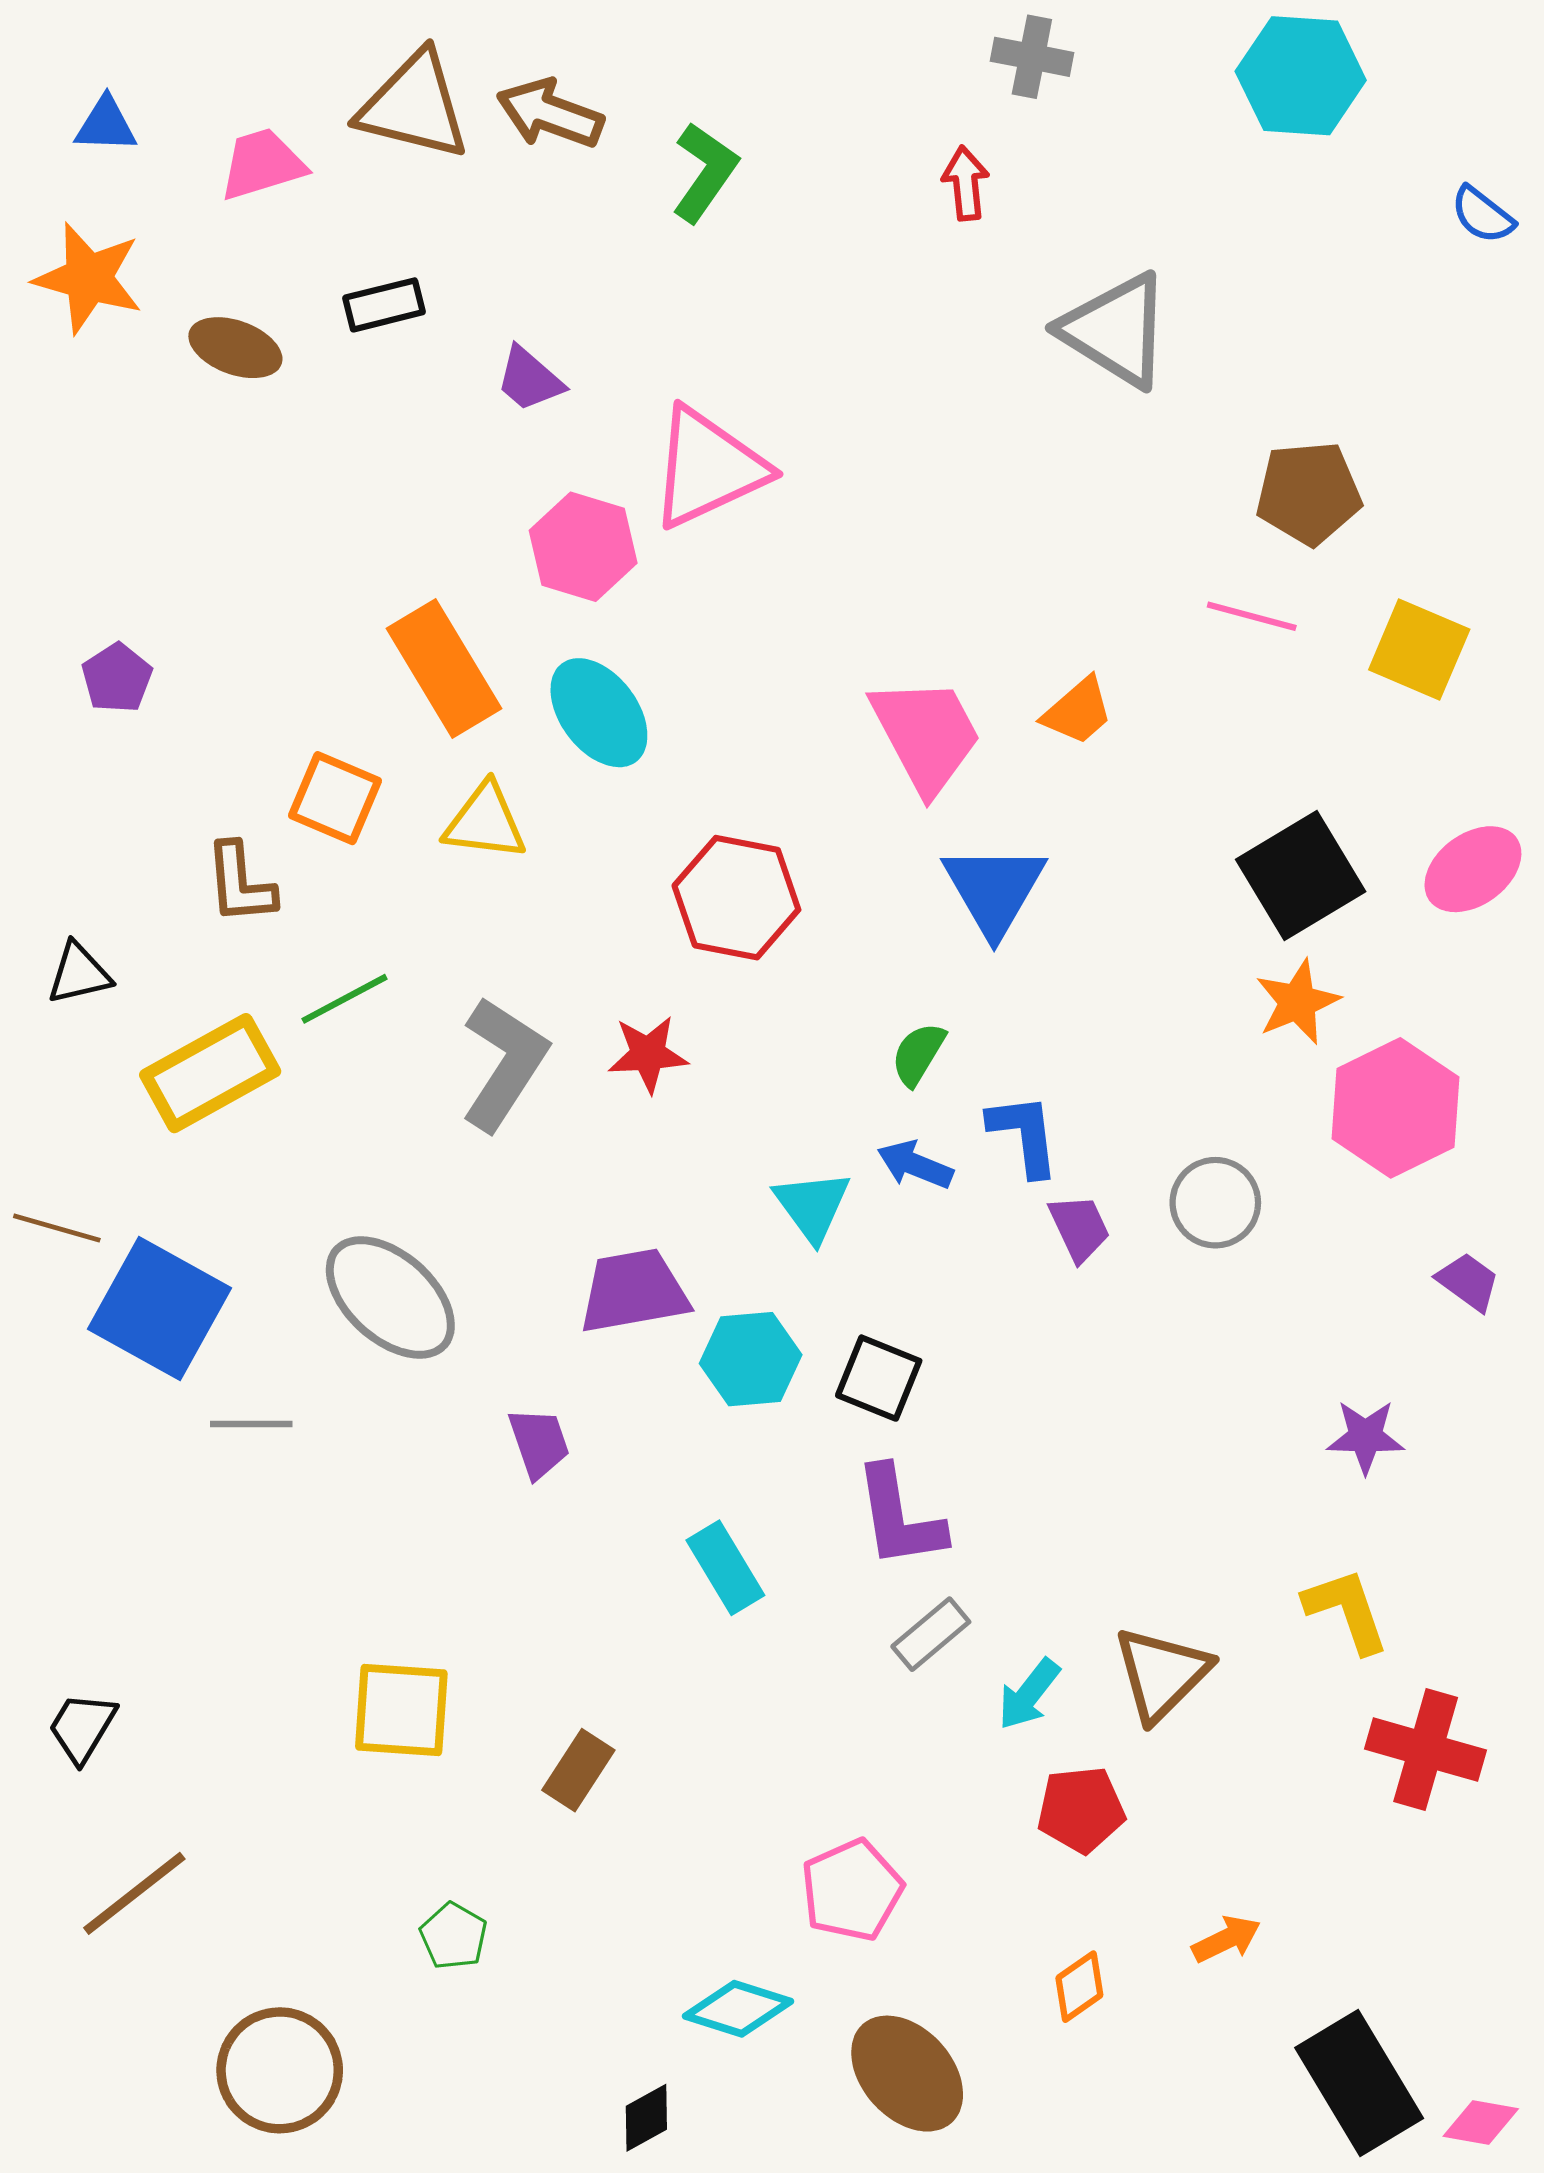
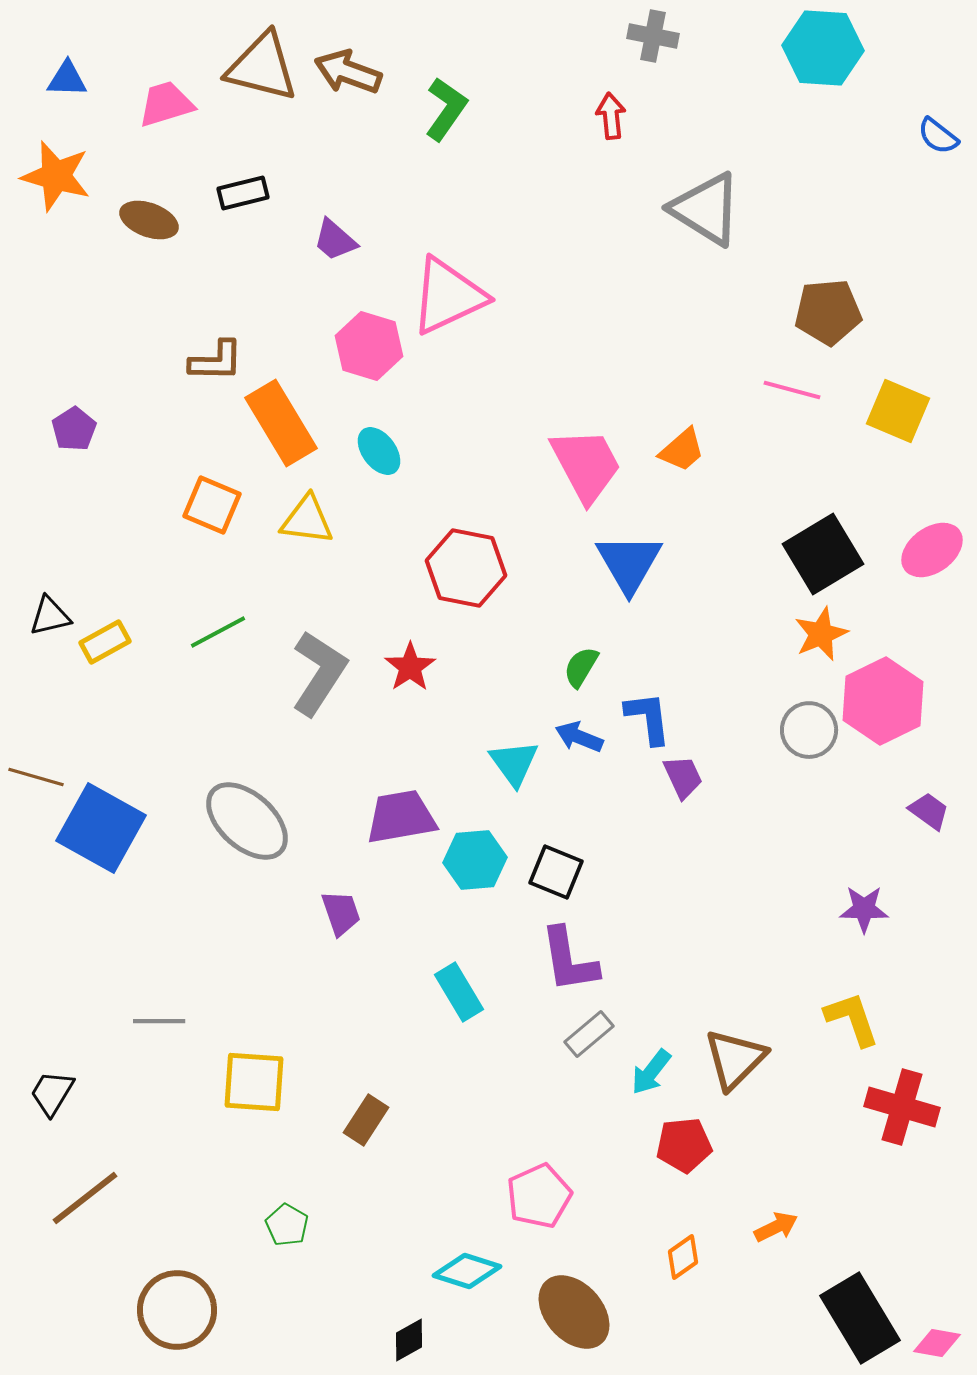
cyan ellipse: (599, 713) -> (379, 451), size x0.7
brown L-shape: (240, 883) -> (216, 361), moved, turned -84
red star: (648, 1054) -> (410, 667), turned -30
yellow rectangle: (210, 1073) -> (105, 642), moved, size x0.6
gray circle: (1215, 1203) -> (809, 730), moved
gray line: (251, 1424) -> (159, 1021), moved

